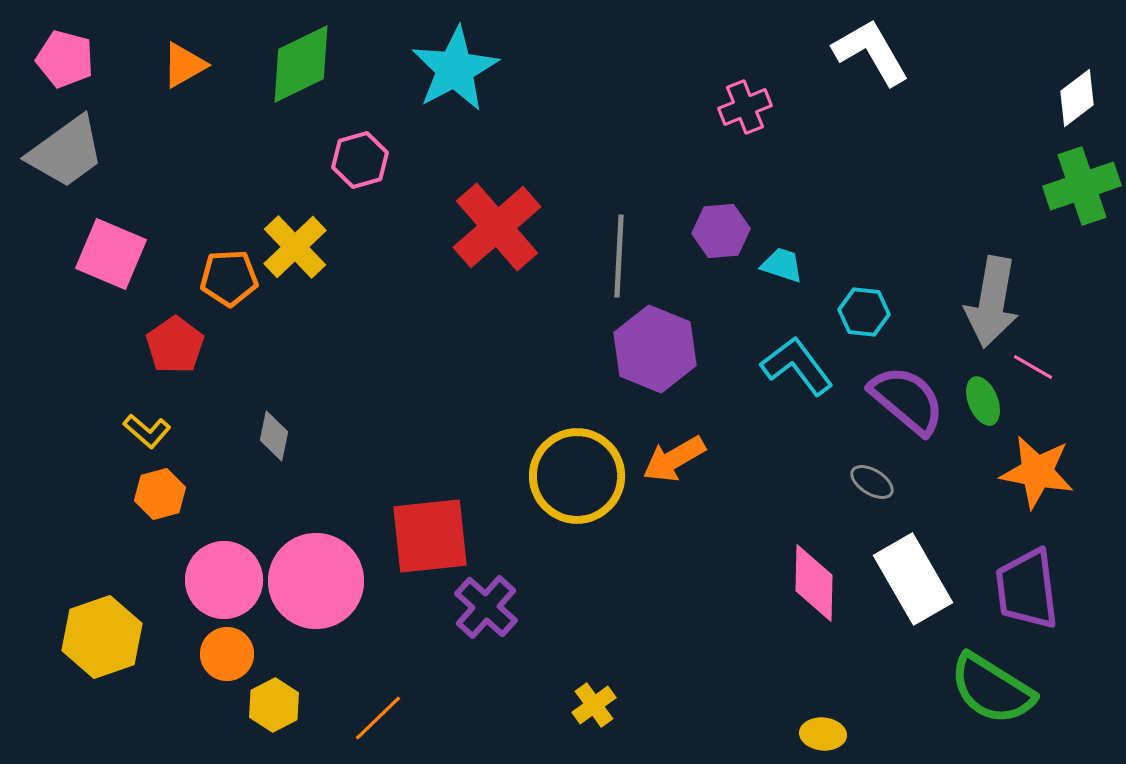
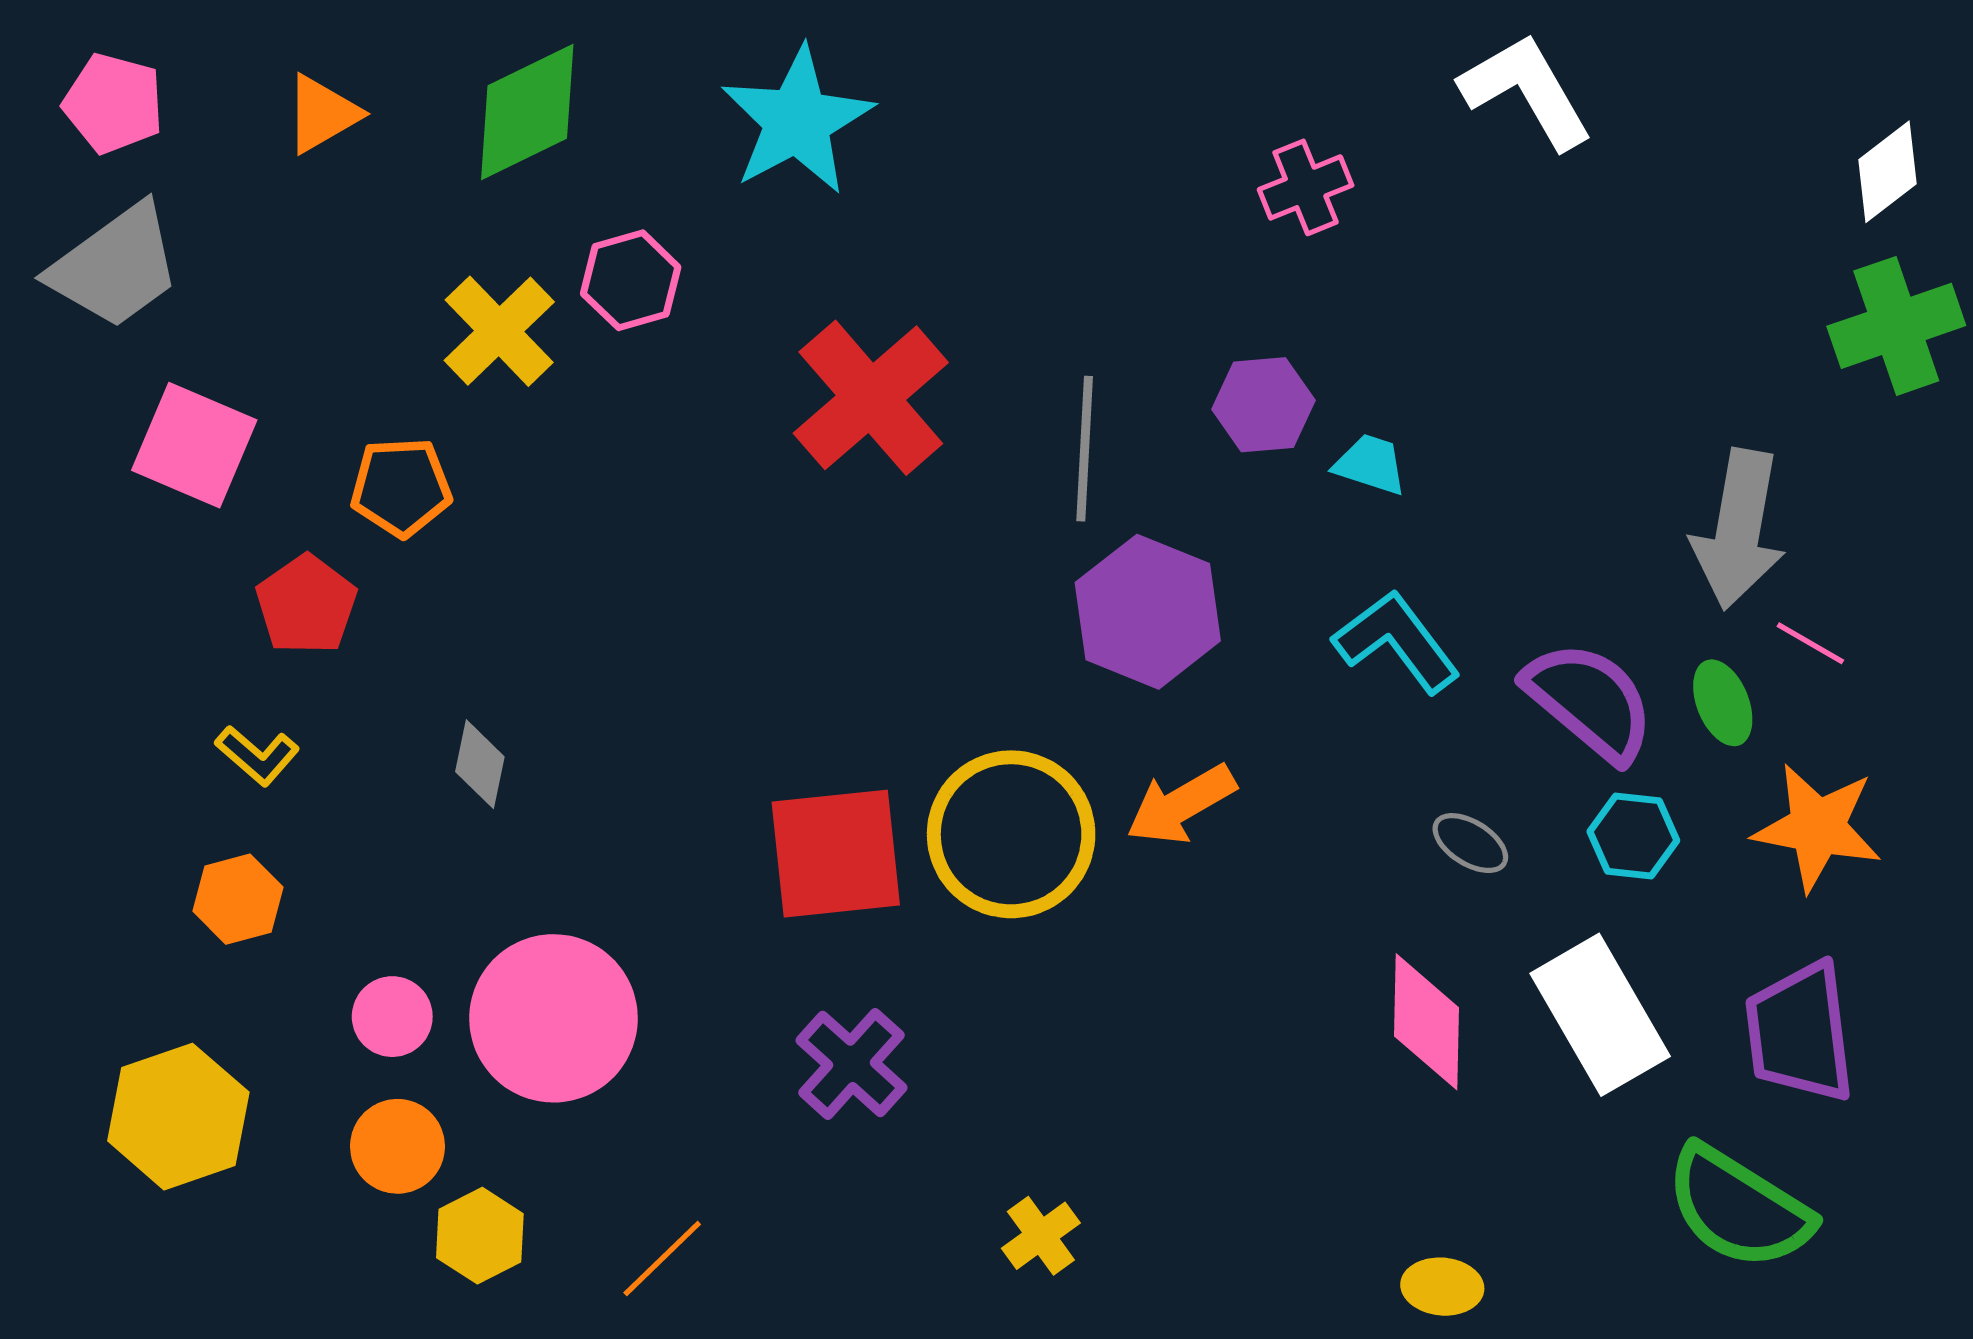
yellow cross: (295, 247) -> (499, 331), moved
cyan hexagon: (864, 312) -> (1633, 836), moved
gray ellipse: (872, 482) -> (1470, 843), moved
orange hexagon: (160, 494) -> (238, 899), moved
red square: (430, 536) -> (836, 854), moved
pink circle: (224, 580) -> (392, 1017), size x0.6

